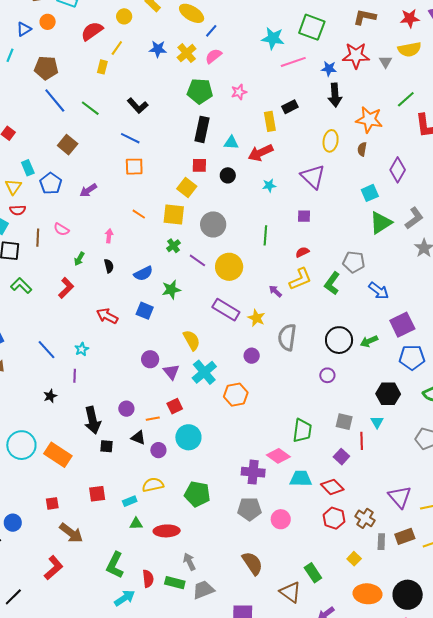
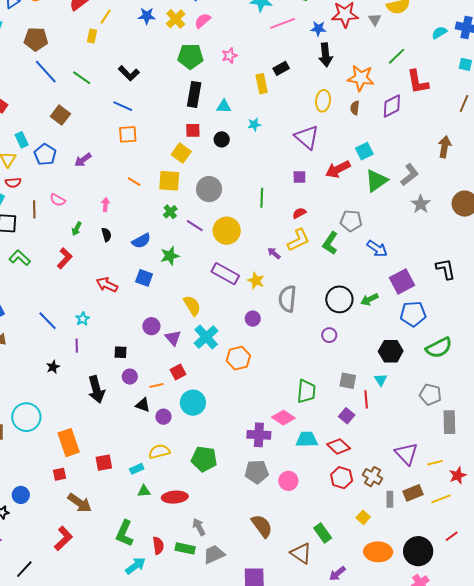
red arrow: (261, 153) -> (338, 169), moved
purple diamond: (398, 170) -> (392, 106), moved, turned 35
cyan star: (269, 185) -> (254, 124), moved
black square: (107, 446) -> (121, 352), moved
orange rectangle: (58, 455) -> (69, 443), moved, turned 40

